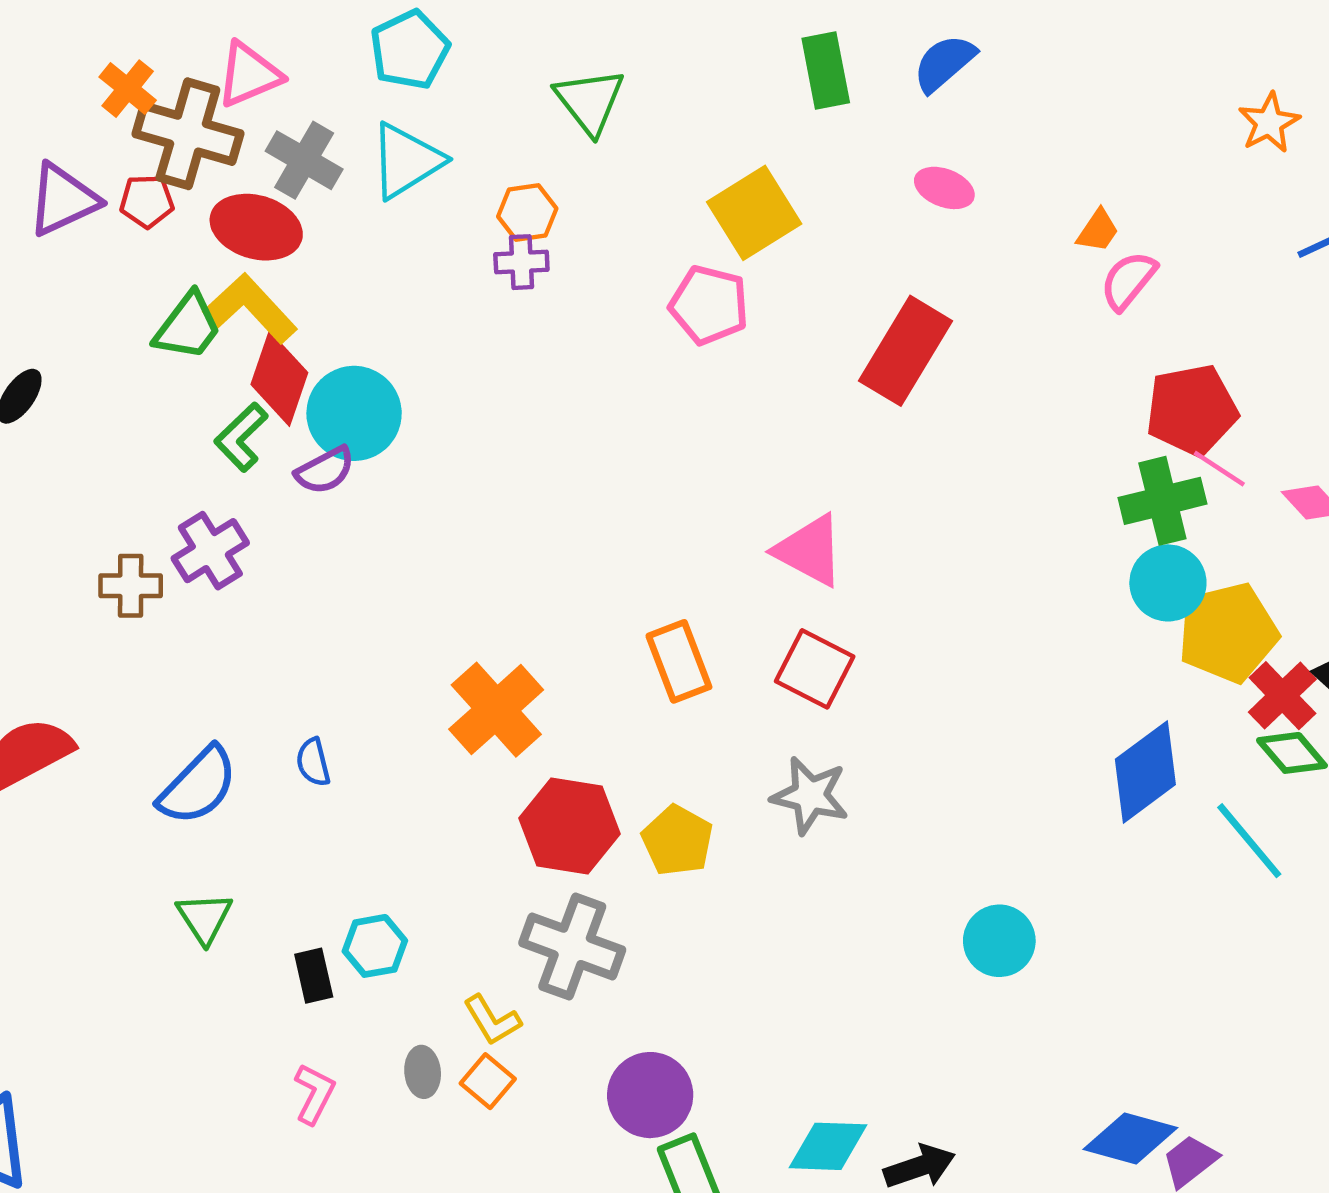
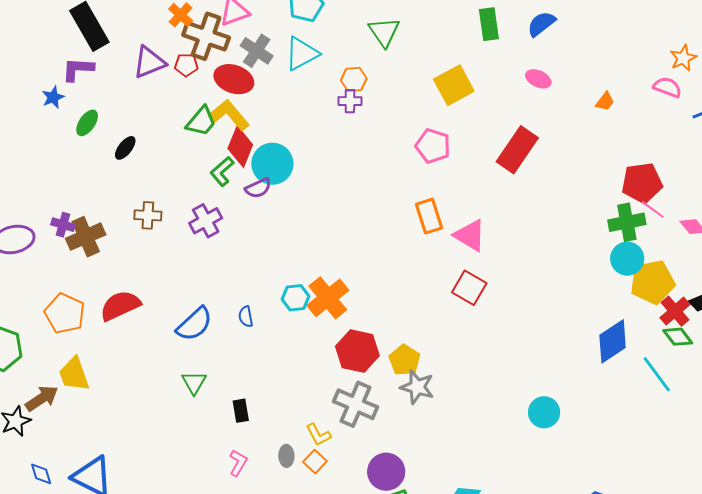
pink semicircle: (1128, 281) -> (667, 87), moved, turned 68
pink pentagon: (709, 305) -> (433, 146), moved
brown cross: (131, 586) -> (148, 215), moved
orange rectangle: (679, 661) -> (429, 216), moved
gray star: (810, 796) -> (417, 387), moved
cyan hexagon: (375, 946) -> (296, 298), moved

